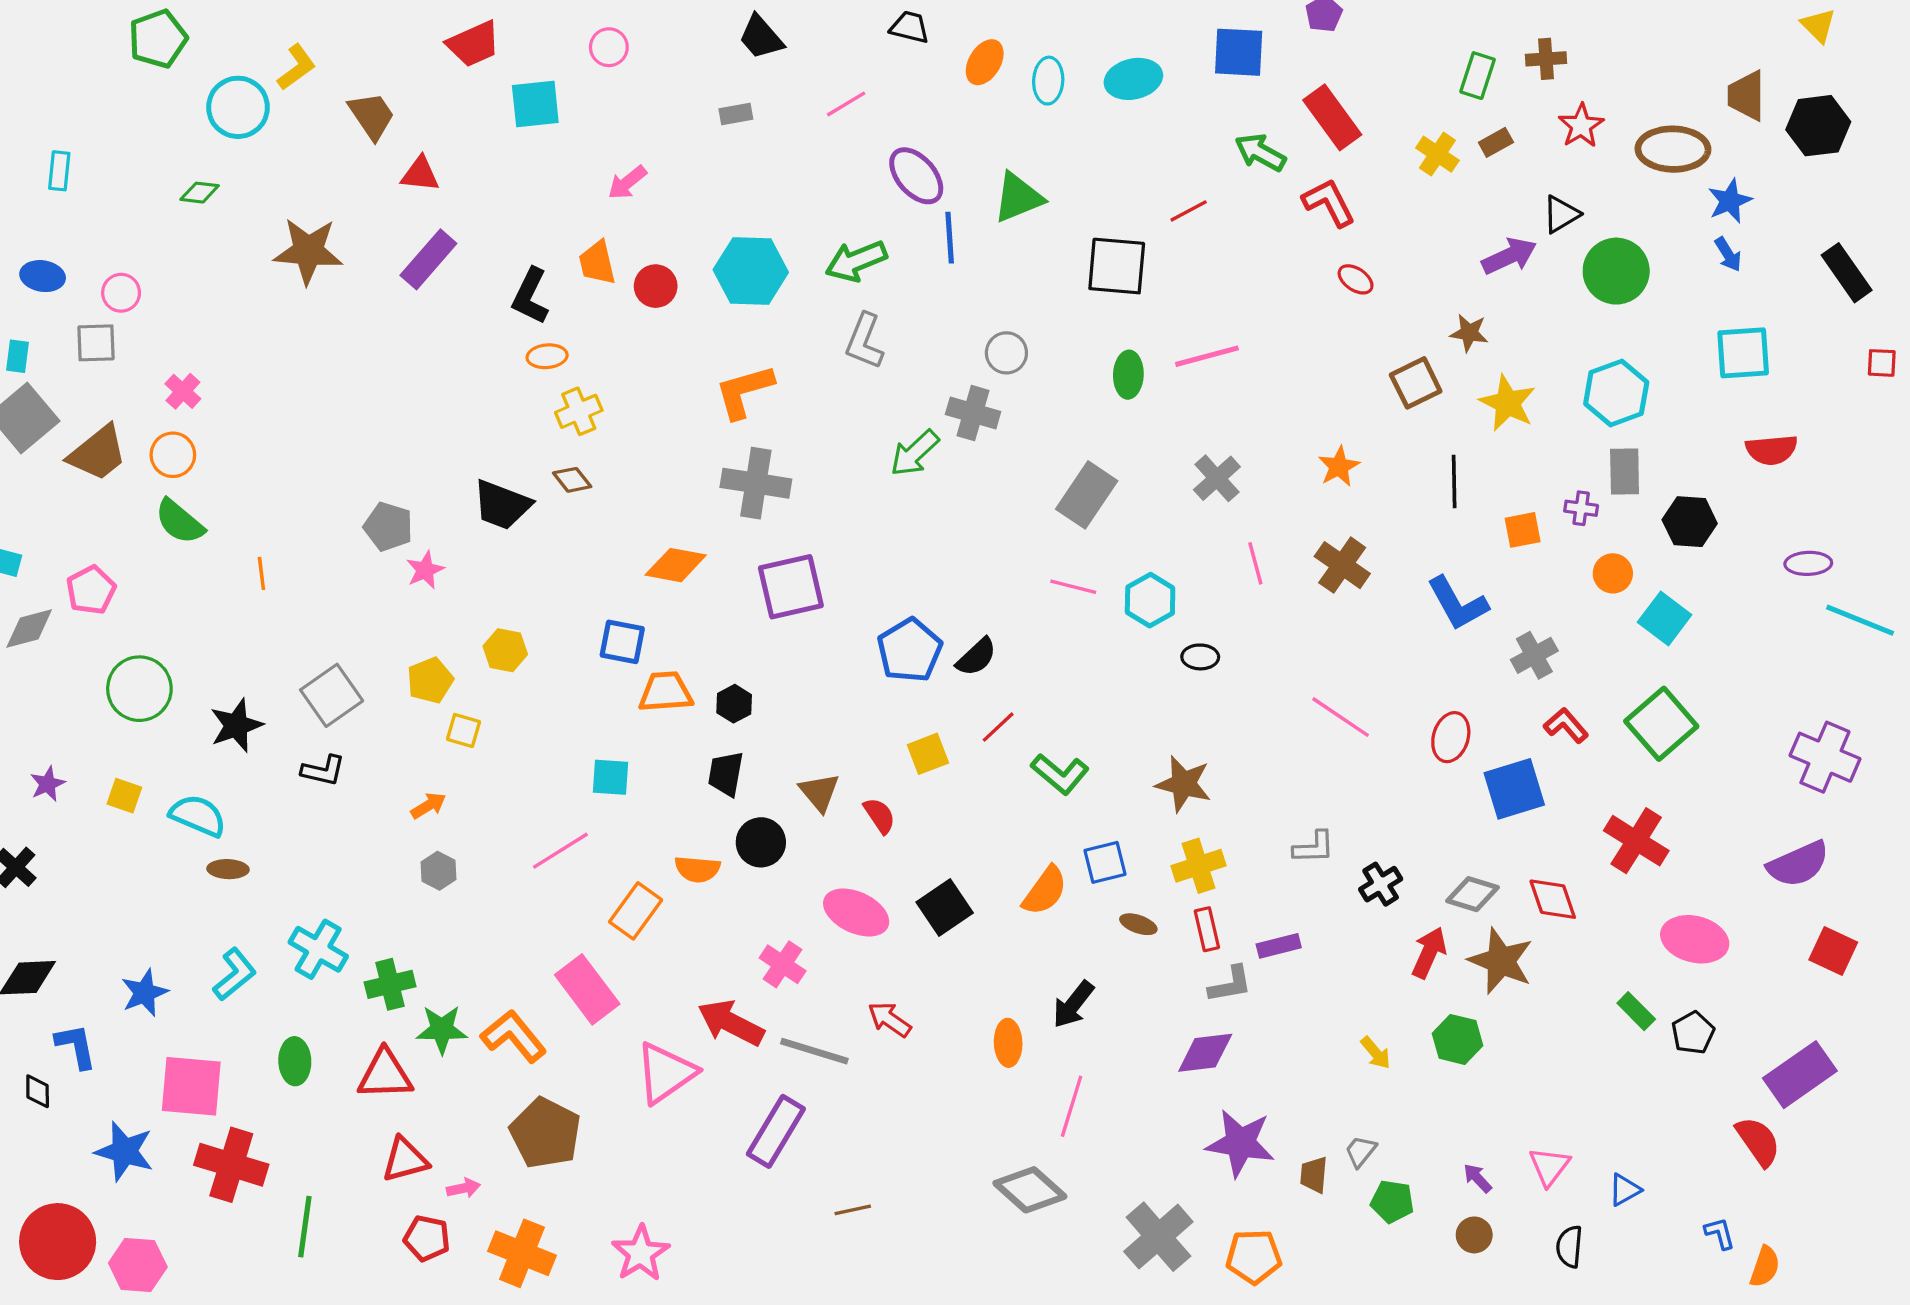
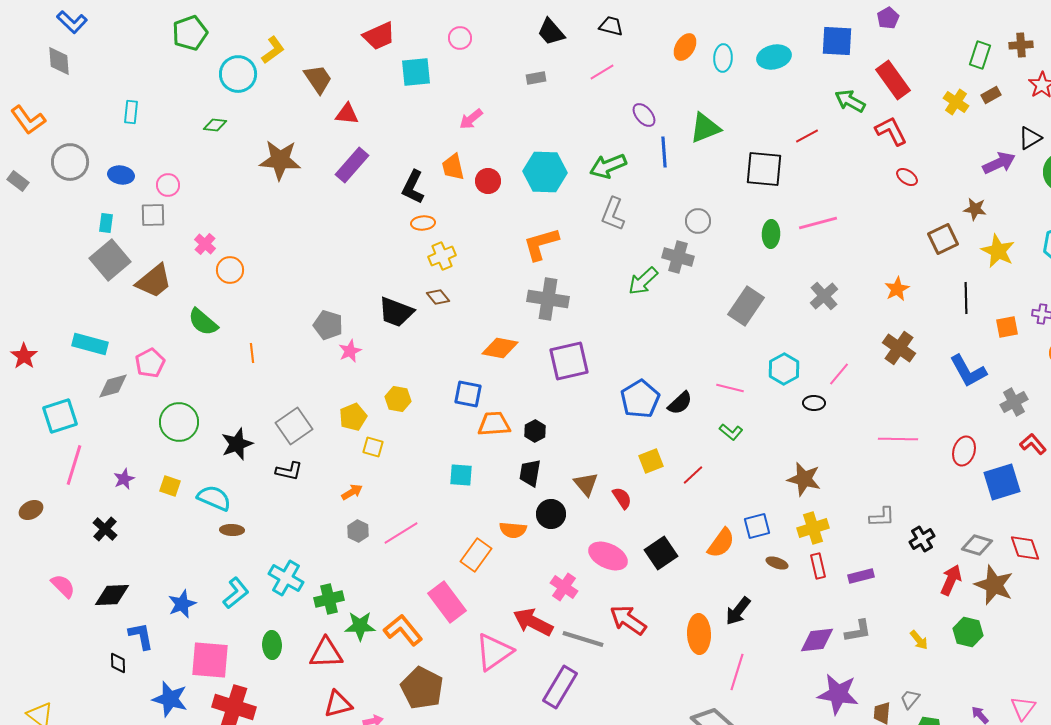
black trapezoid: (910, 27) -> (611, 26), moved
purple ellipse: (916, 176) -> (644, 115), size x0.7
orange circle: (173, 455) -> (230, 270), moved
pink line: (1255, 563) -> (839, 374), moved, turned 55
pink line: (1073, 587) -> (730, 388), moved
pink line: (1341, 717) -> (898, 439), turned -33
red line: (998, 727) -> (693, 475), moved
green L-shape: (1060, 774) -> (731, 432), moved, size x0.7
pink line: (560, 851) -> (401, 533), moved
gray L-shape: (1230, 984) -> (858, 631), moved
red arrow: (889, 1019) -> (628, 620), size x1.4
orange ellipse: (1008, 1043) -> (699, 634), size x1.4

